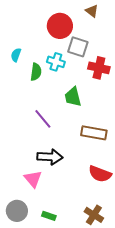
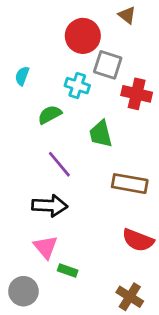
green semicircle: (36, 72) -> (50, 115), moved, turned -126
black arrow: (50, 157) -> (50, 206), moved
green rectangle: (49, 216) -> (68, 271), moved

